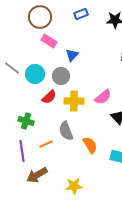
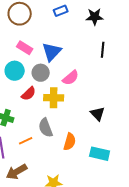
pink rectangle: (49, 41) -> (25, 48), moved
blue triangle: (72, 55) -> (52, 52), size x1.5
pink semicircle: (103, 97) -> (71, 78), moved
orange semicircle: (90, 145) -> (70, 142), turned 48

